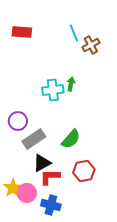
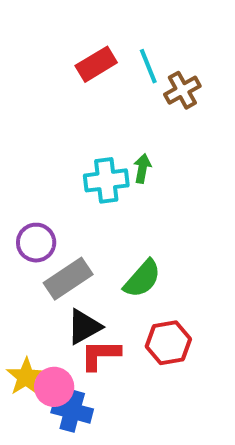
red rectangle: (22, 32) -> (96, 64), moved, turned -36
blue cross: (51, 205) -> (72, 411), moved

